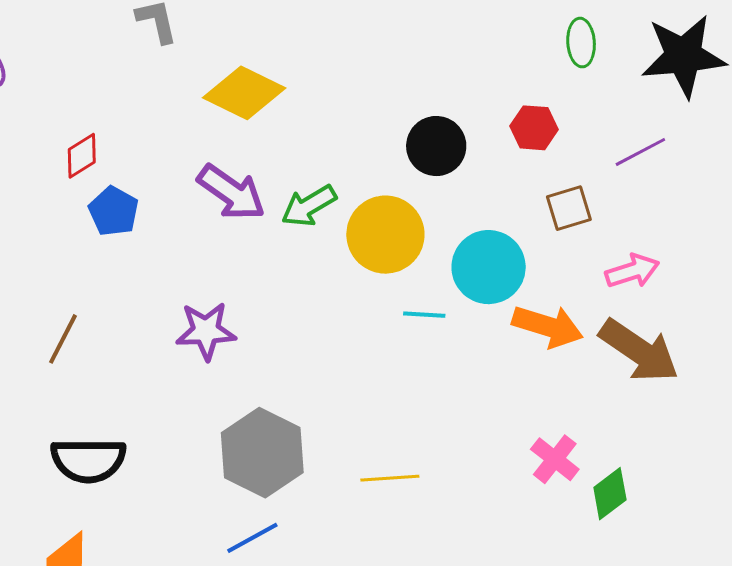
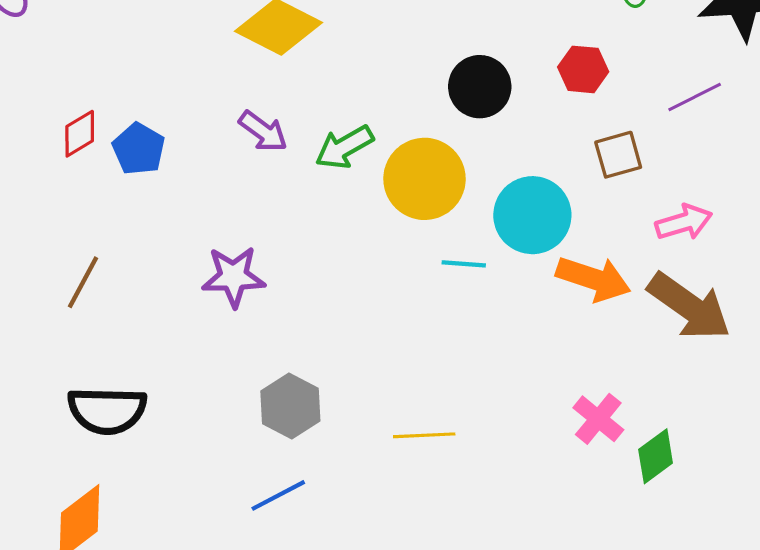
red diamond: (82, 156) -> (80, 134), moved
purple arrow: (231, 192) -> (263, 131), size x0.7
gray hexagon: (262, 453) -> (290, 406), size x0.7

